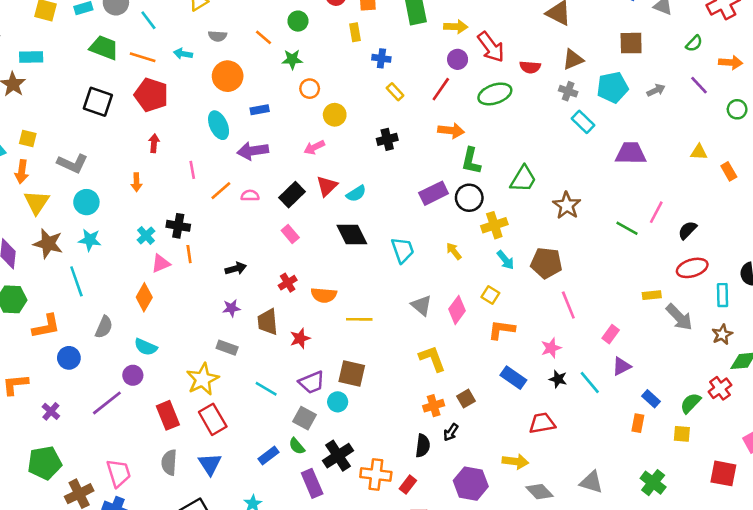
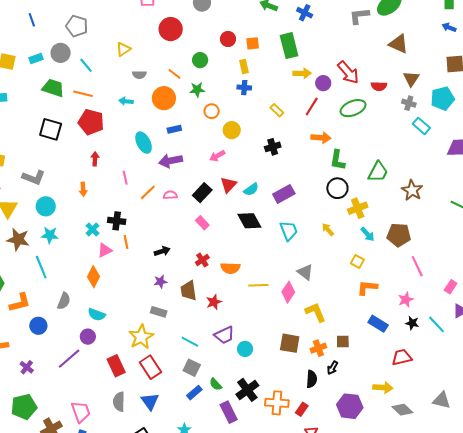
yellow arrow: (456, 27) -> (302, 73), moved
cyan arrow: (183, 54) -> (126, 101), moved
blue cross: (381, 58) -> (244, 88), moved
brown triangle: (573, 59) -> (411, 79), turned -30
orange circle: (228, 76) -> (164, 98), moved
purple rectangle: (434, 193) -> (284, 194), moved
pink diamond: (457, 310) -> (288, 292), moved
brown square: (352, 374) -> (290, 343), moved
brown square: (466, 399) -> (343, 342), turned 32
gray square: (304, 418) -> (192, 368), moved

